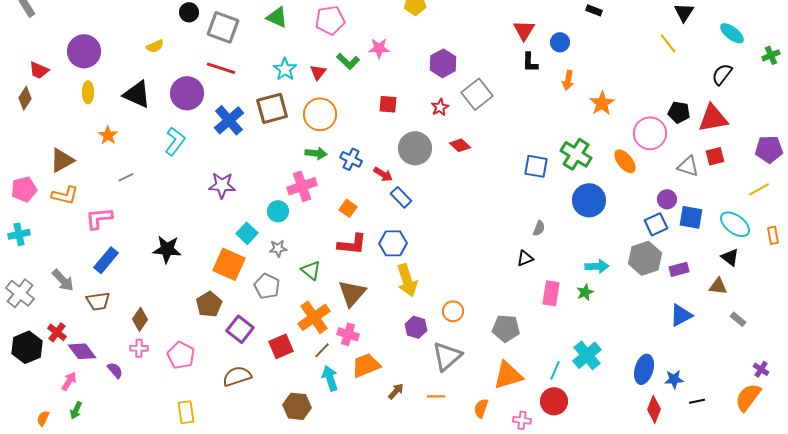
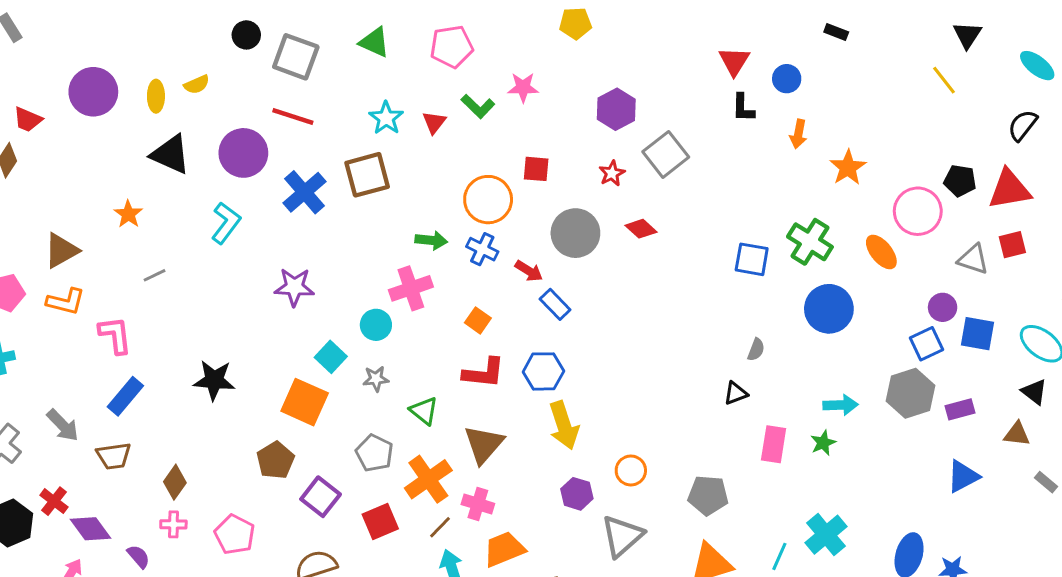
yellow ellipse: (88, 92) -> (156, 96), moved
orange circle: (320, 114) -> (488, 200), moved
pink L-shape: (99, 218) -> (115, 335), turned 88
gray pentagon: (267, 286) -> (374, 453), moved

